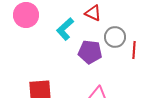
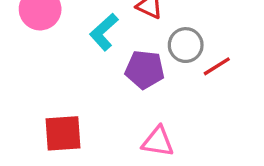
red line: (134, 50) -> (217, 66), turned 54

